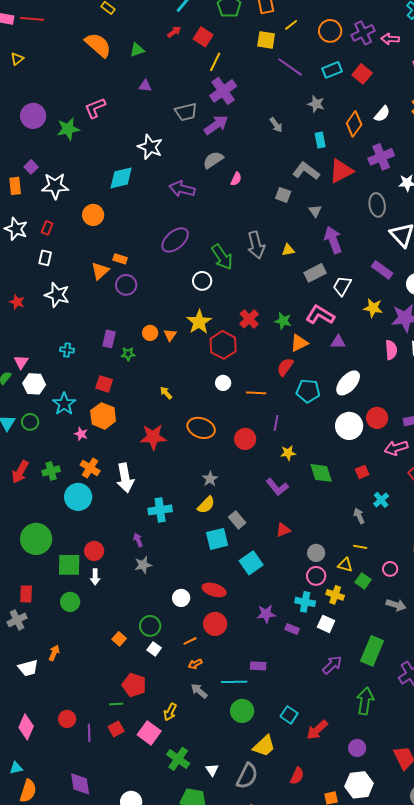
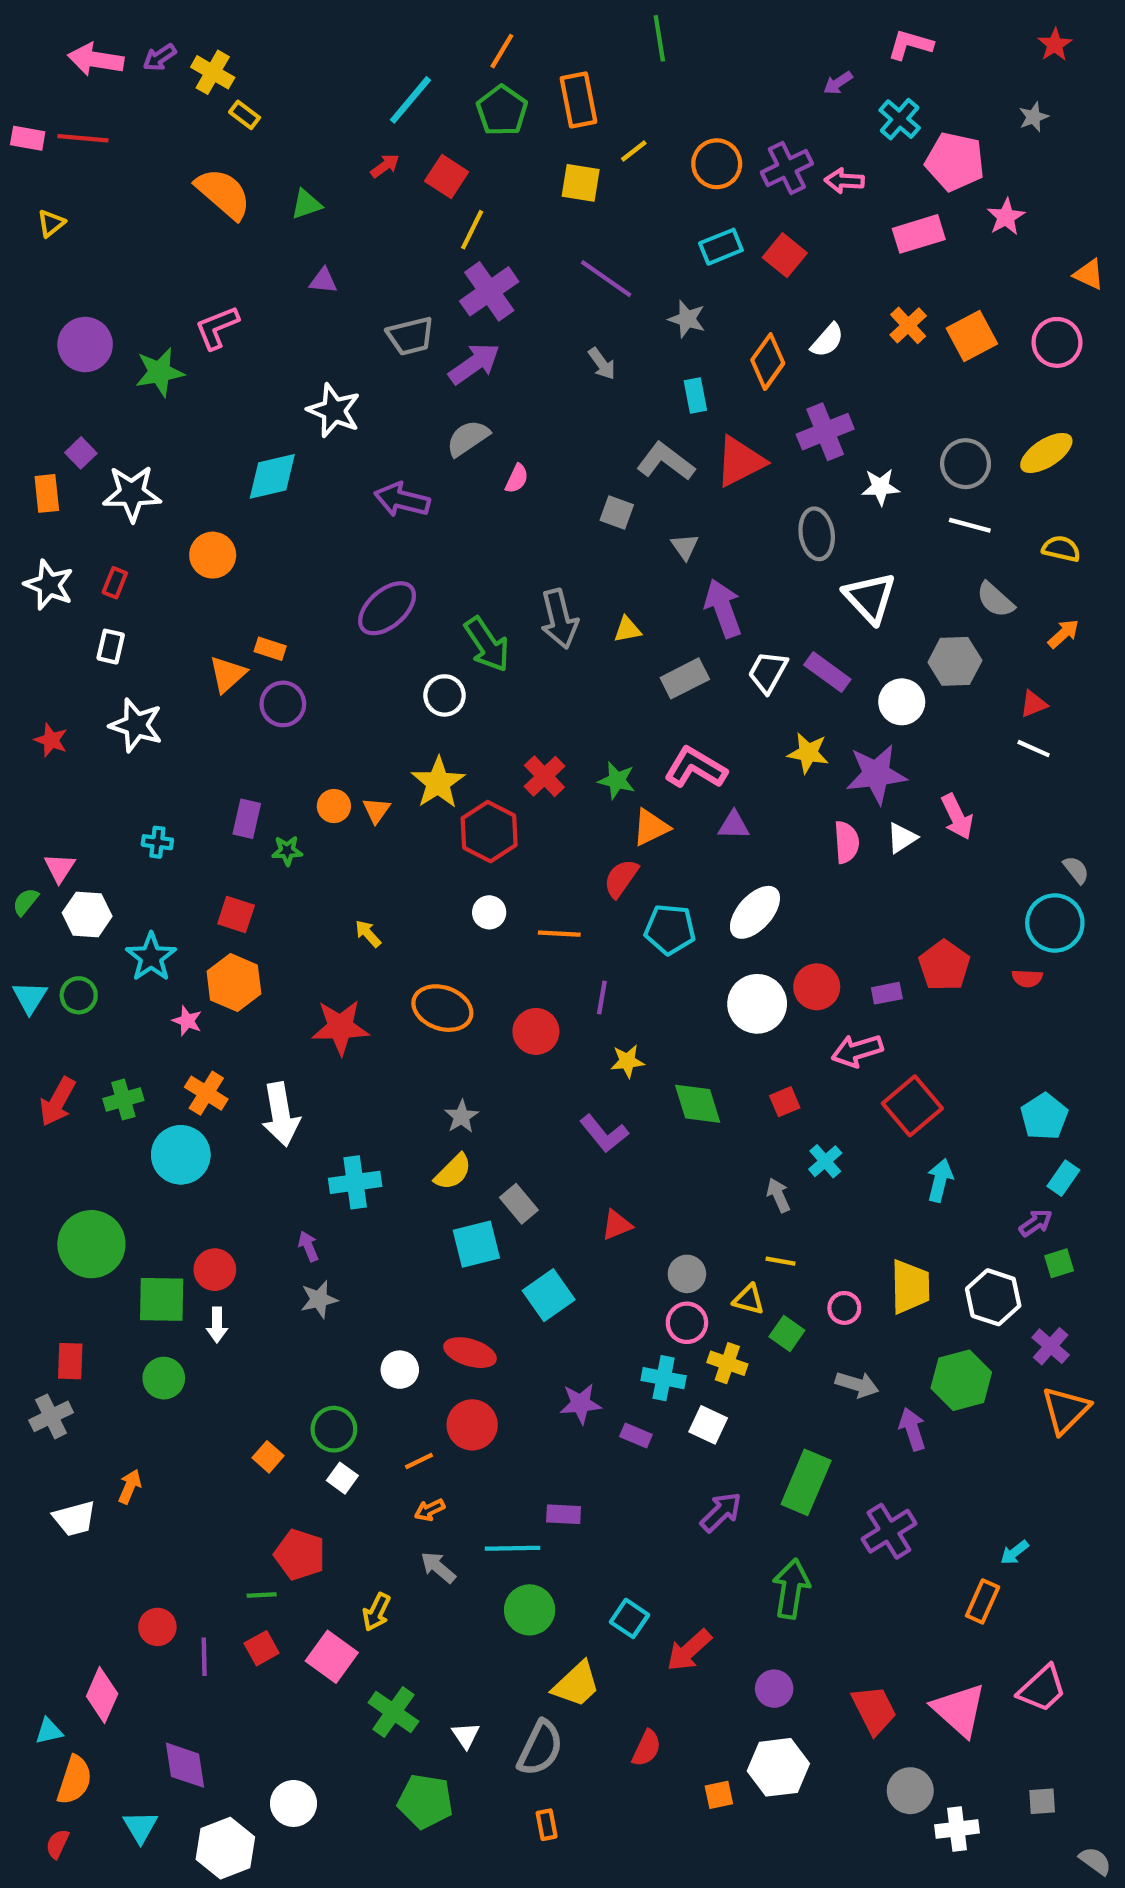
purple line: (290, 67) -> (606, 279), moved
white trapezoid: (342, 286) -> (768, 672), moved
pink diamond: (26, 727) -> (102, 1695), moved

